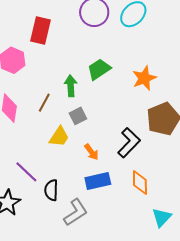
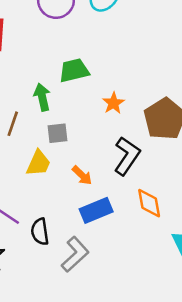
green trapezoid: (99, 69) -> (74, 70), turned 30
orange star: (144, 78) -> (113, 103), moved, size x0.7
gray square: (78, 116) -> (58, 133), turned 30

